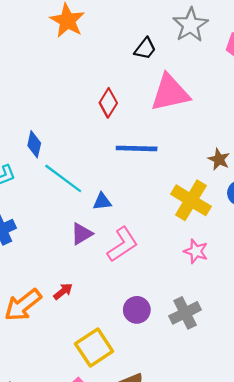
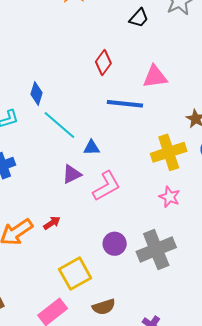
pink triangle: (170, 93) -> (155, 77), moved, size x0.7
yellow cross: (191, 200) -> (169, 152), turned 36
gray cross: (185, 313) -> (156, 250), size x1.4

